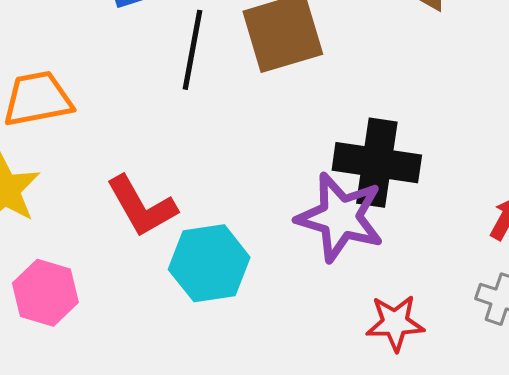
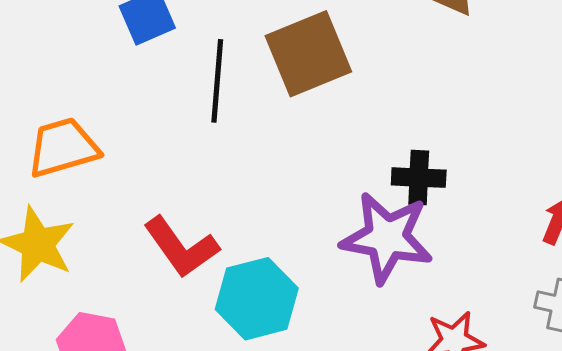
black cross: (377, 163) -> (419, 178), size x0.6

